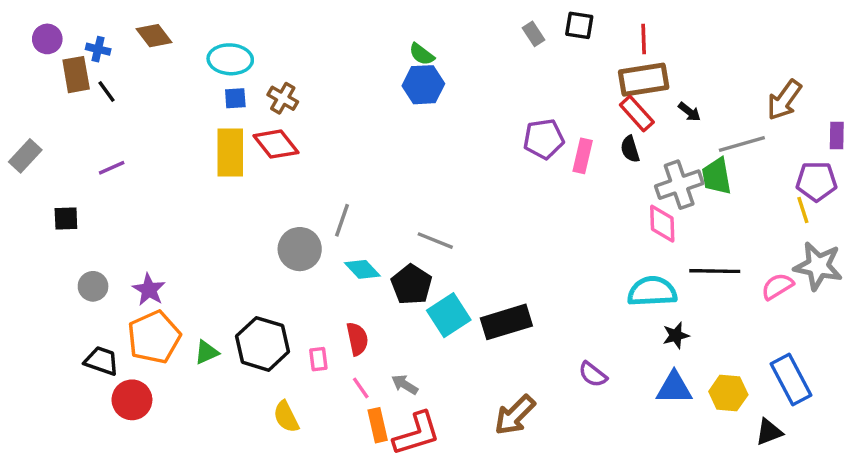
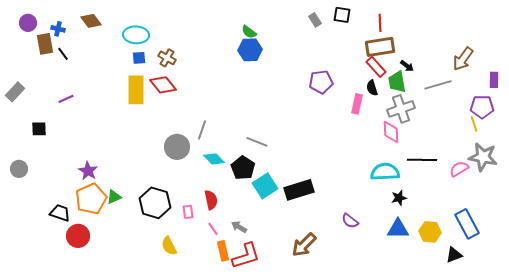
pink rectangle: (583, 156) -> (357, 104), moved
green trapezoid: (716, 176) -> (397, 82), moved
gray circle: (93, 286) -> (19, 169), moved
green triangle: (207, 352) -> (114, 197), moved

